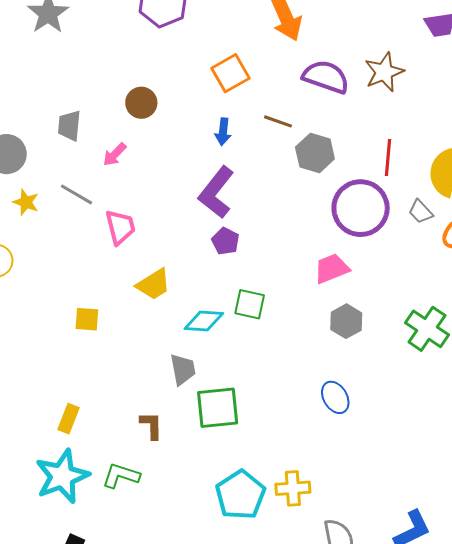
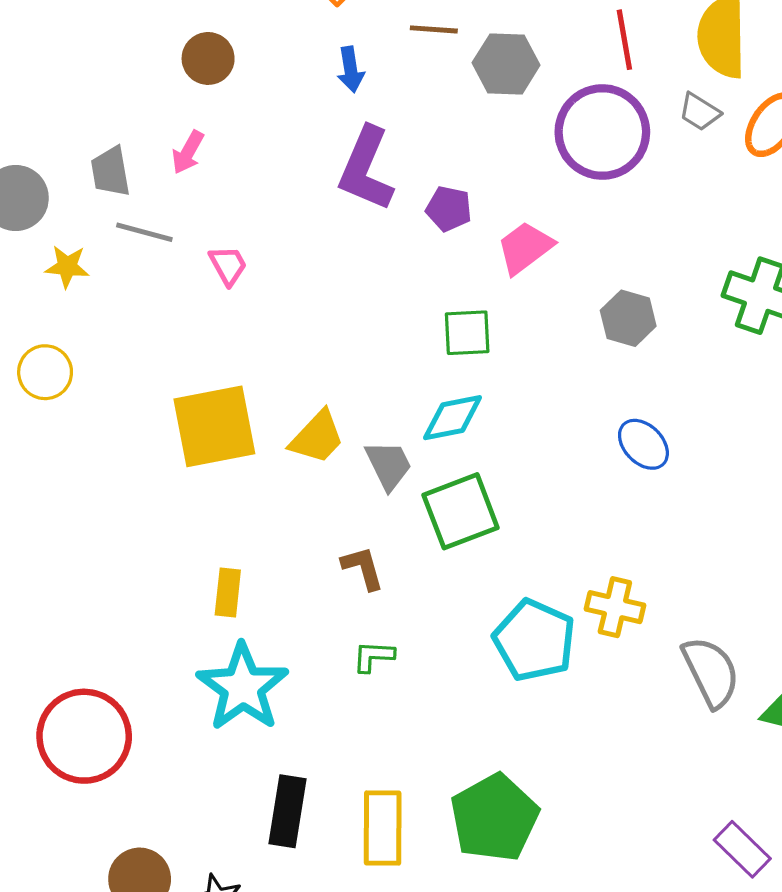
gray trapezoid: (69, 126) -> (110, 172), moved
pink trapezoid: (120, 227) -> (228, 265), size x0.7
purple pentagon: (225, 241) -> (449, 209), moved
pink trapezoid: (332, 269) -> (525, 248), moved
yellow trapezoid: (154, 284) -> (317, 437), moved
yellow square: (87, 319) -> (214, 426), size x2.0
cyan diamond: (204, 321) -> (453, 418), moved
green L-shape: (121, 476) -> (373, 656), moved, size x0.7
yellow cross: (293, 488) -> (615, 607), turned 32

